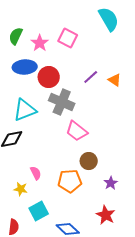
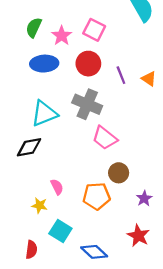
red circle: (49, 77) -> (88, 64), moved
purple line: (91, 77) -> (121, 75), turned -70
cyan square: (39, 211) -> (60, 231), turned -30

